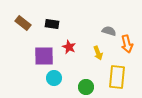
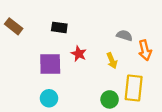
brown rectangle: (23, 23) -> (14, 26), moved
cyan circle: (54, 78) -> (49, 98), moved
green circle: (86, 87) -> (110, 99), moved

